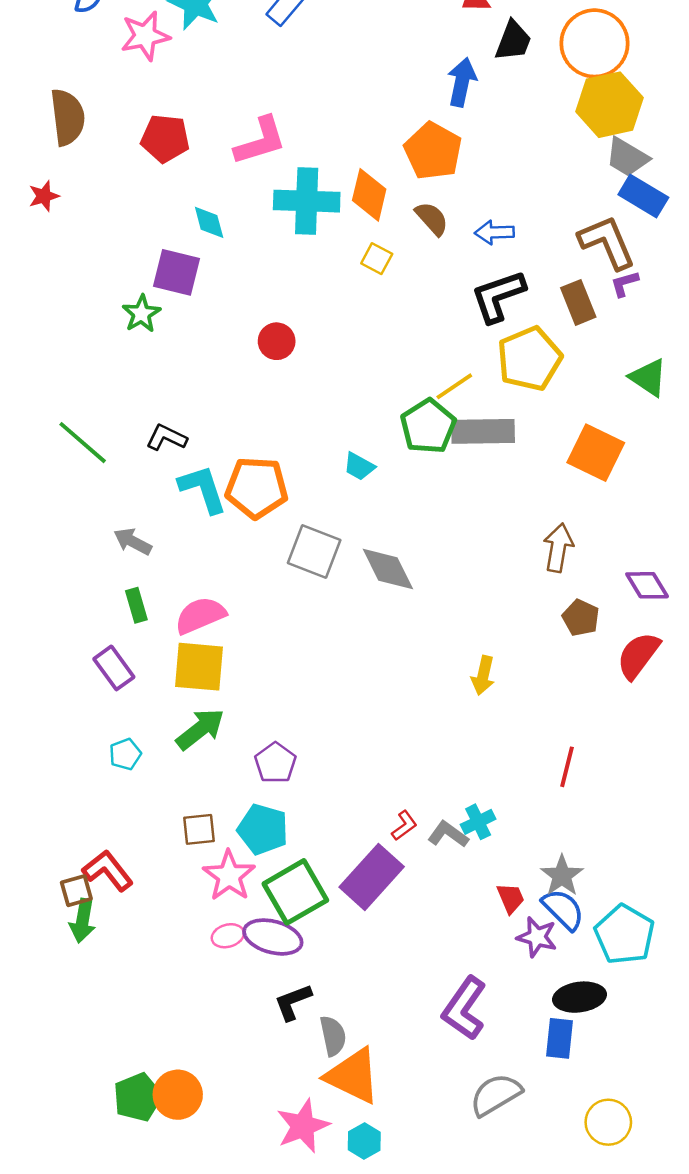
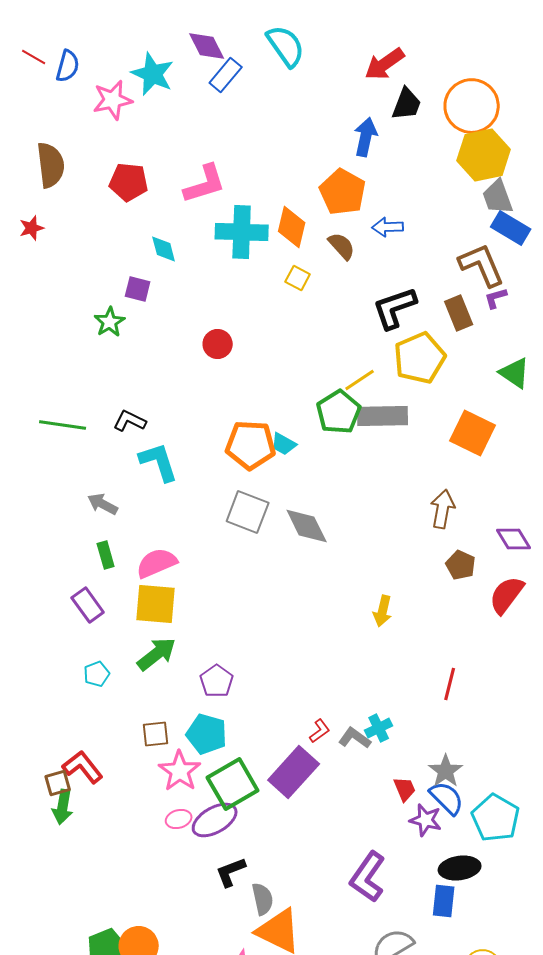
gray trapezoid: (627, 157) -> (498, 197), turned 39
blue arrow: (494, 232) -> (388, 227), moved
purple square: (176, 272) -> (138, 289), size x0.7
green line: (83, 443) -> (63, 425), turned -33
orange pentagon: (257, 488) -> (251, 445), moved
purple ellipse: (273, 937) -> (215, 820), turned -45

